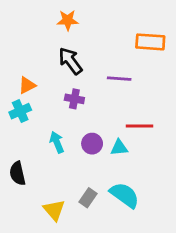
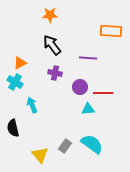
cyan cross: (20, 111) -> (15, 82), turned -35
cyan arrow: (57, 142) -> (32, 105), moved
purple circle: (92, 144) -> (80, 87), moved

